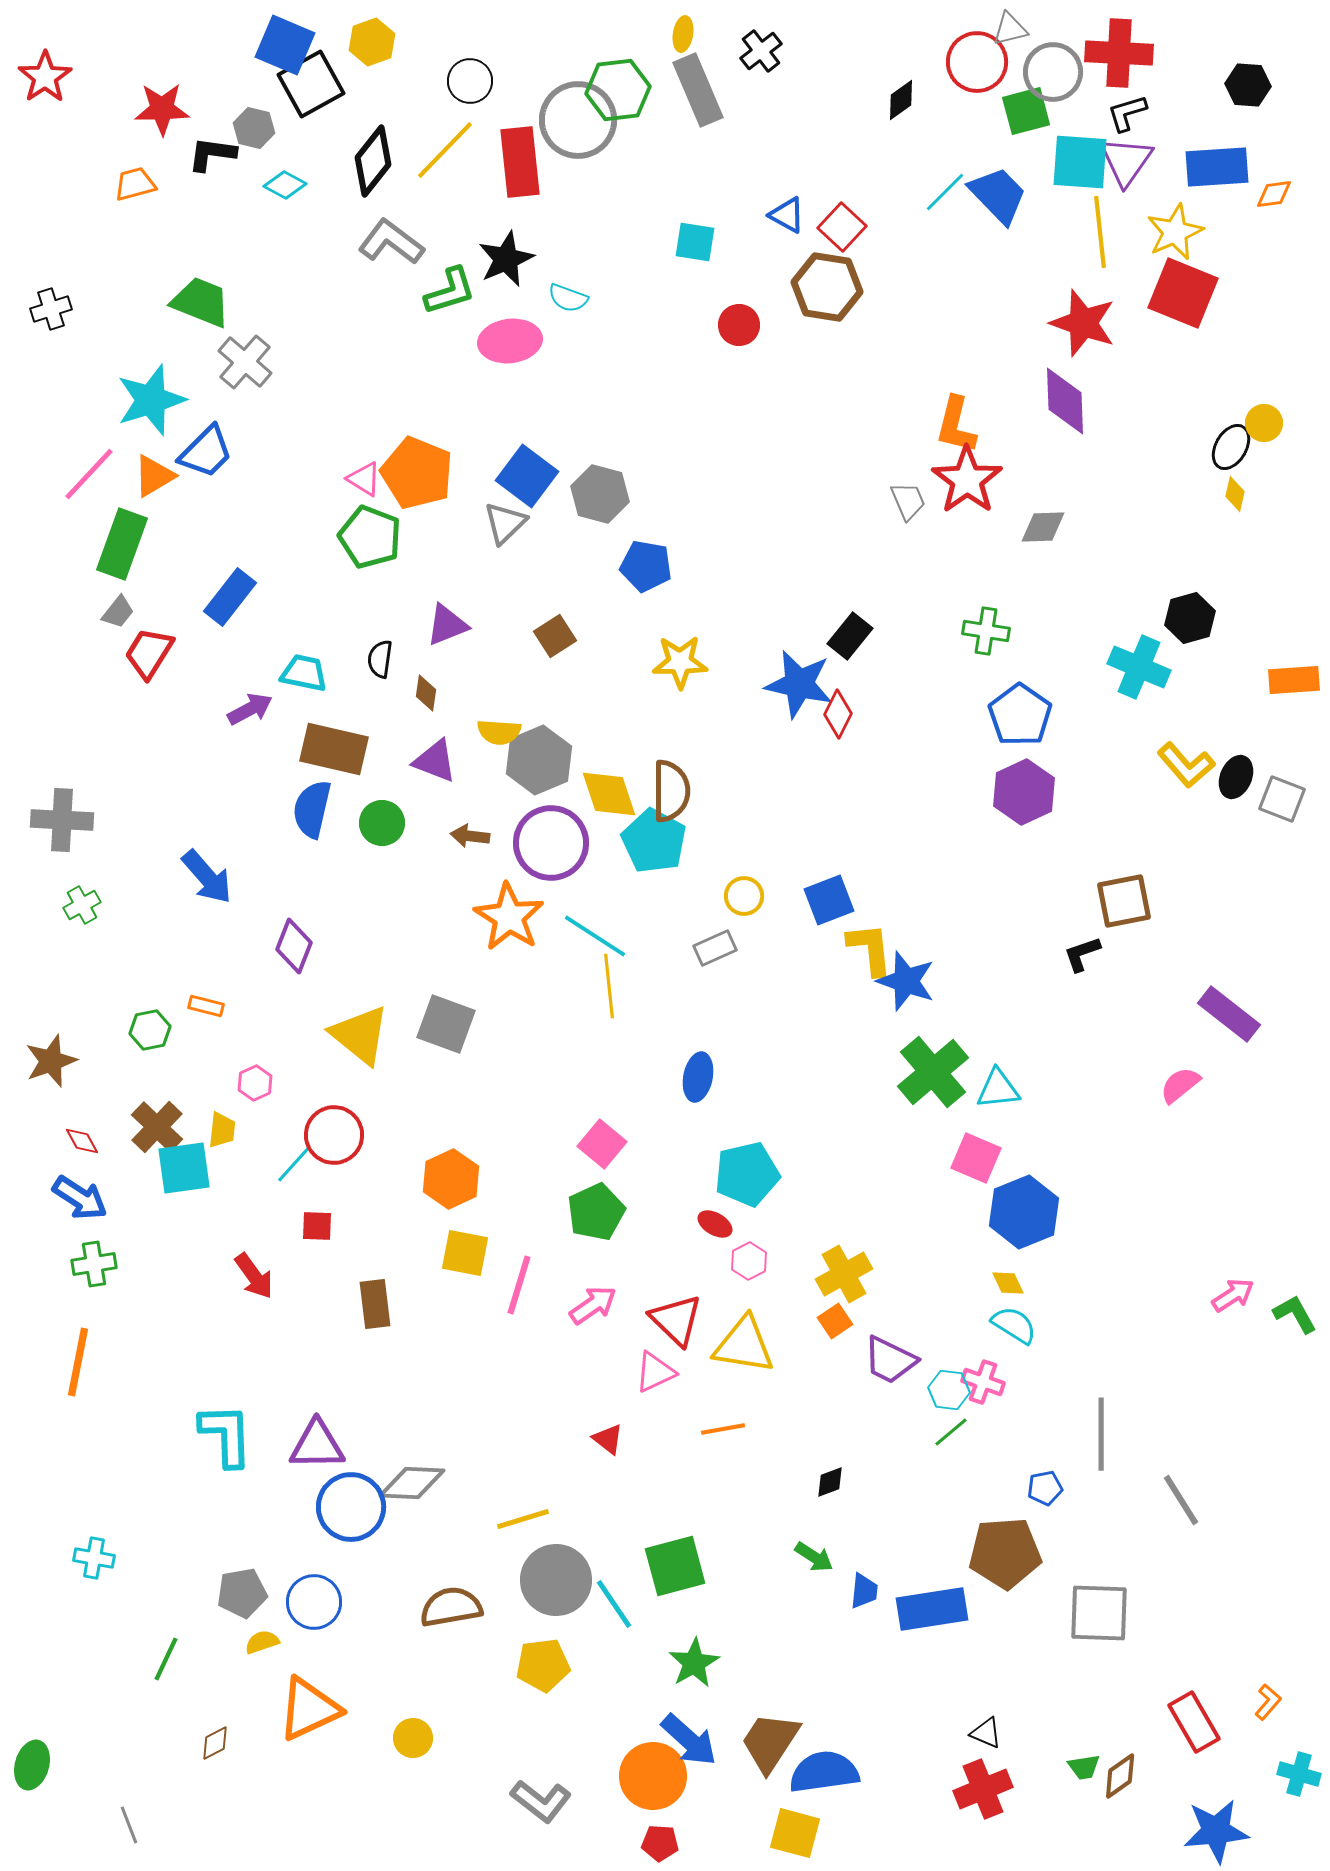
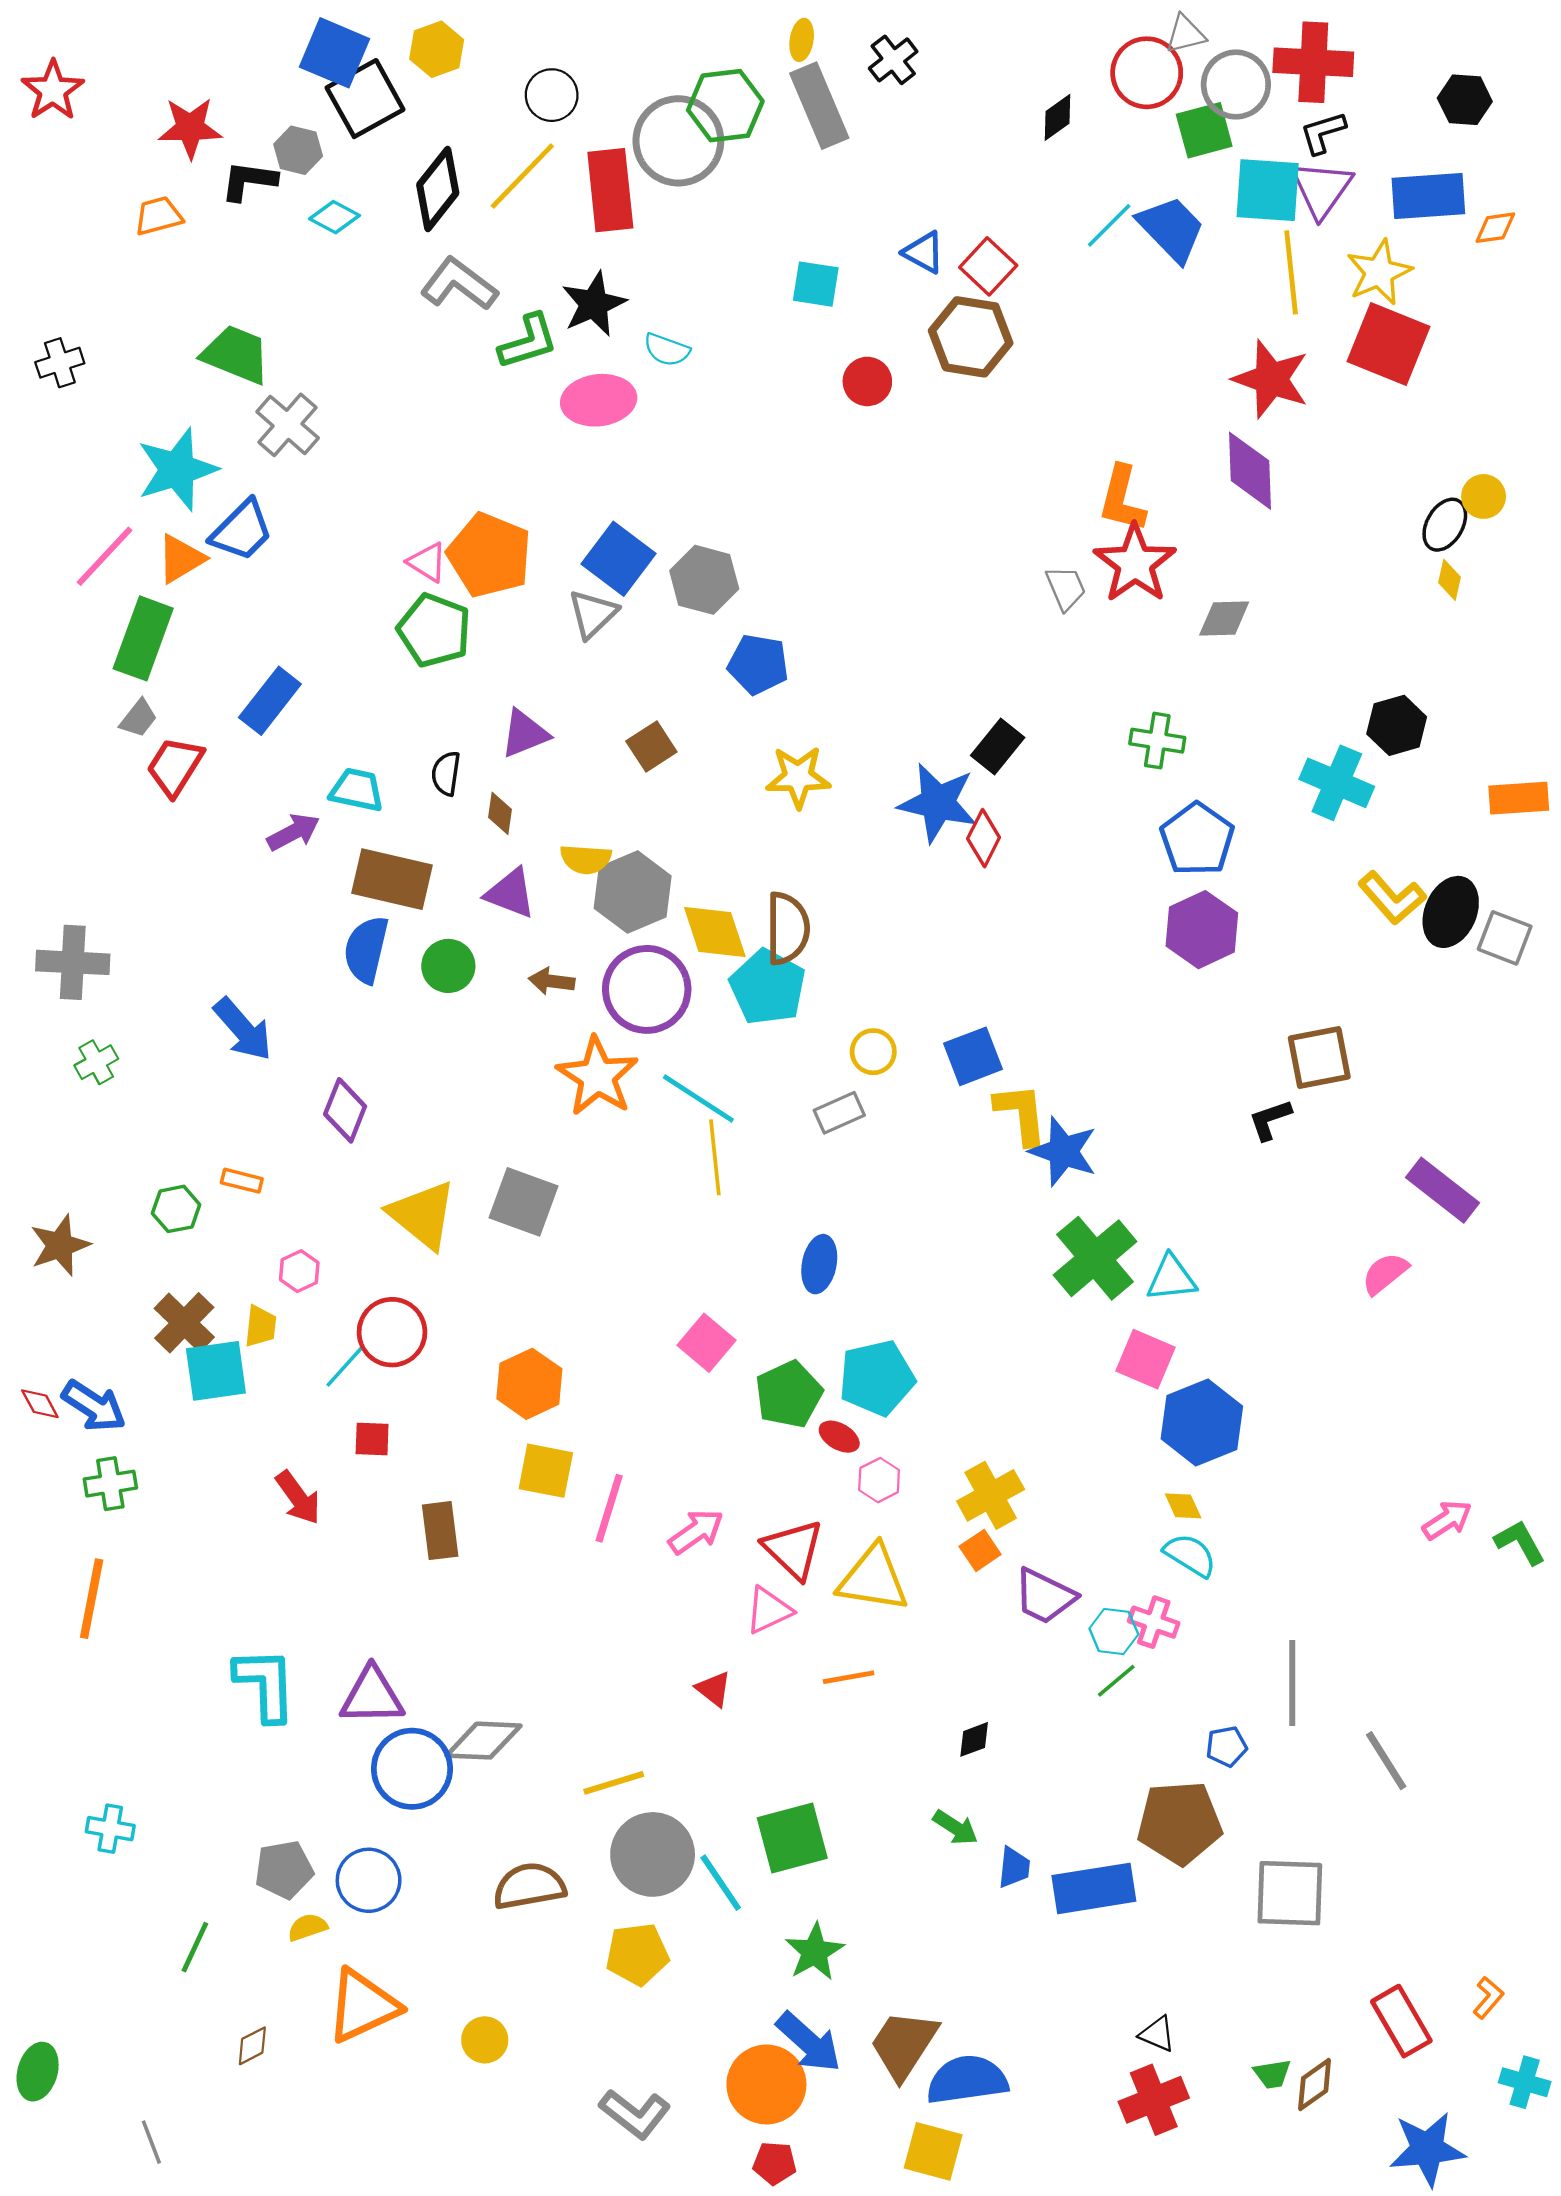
black ellipse: (1236, 777) -> (1451, 912), size x1.4
red diamond: (82, 1141) -> (40, 1404), moved
green pentagon: (596, 1212) -> (789, 1394), moved

